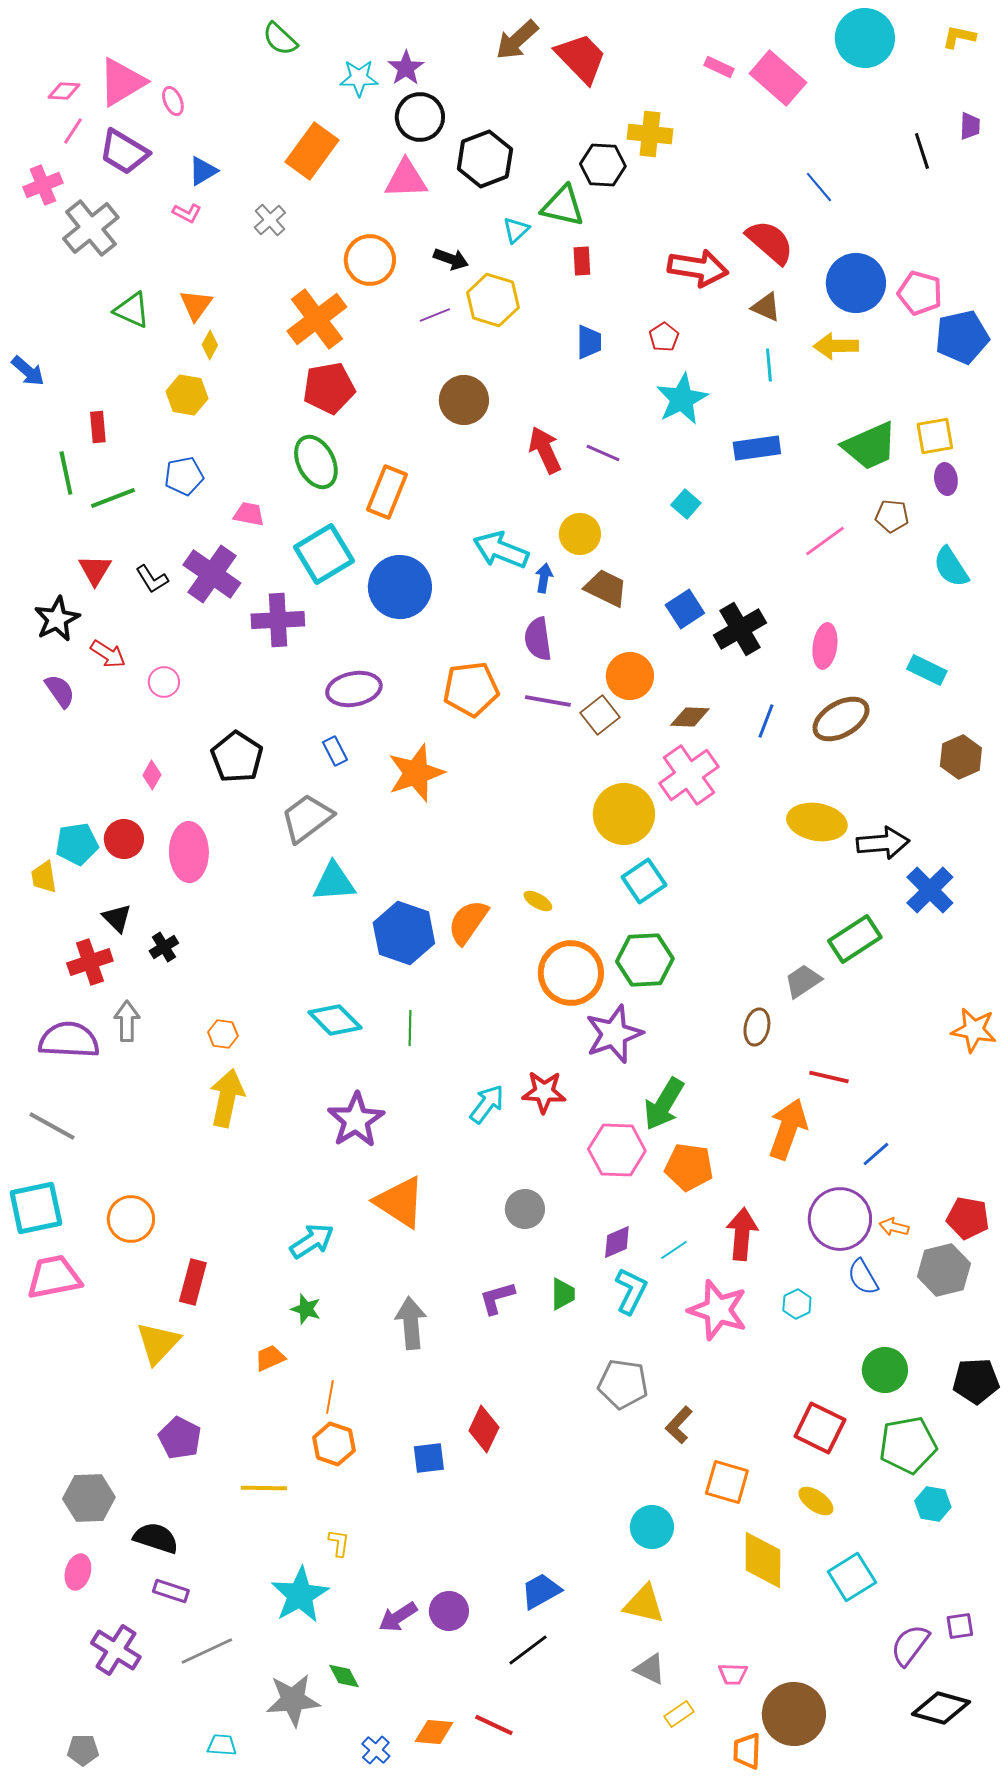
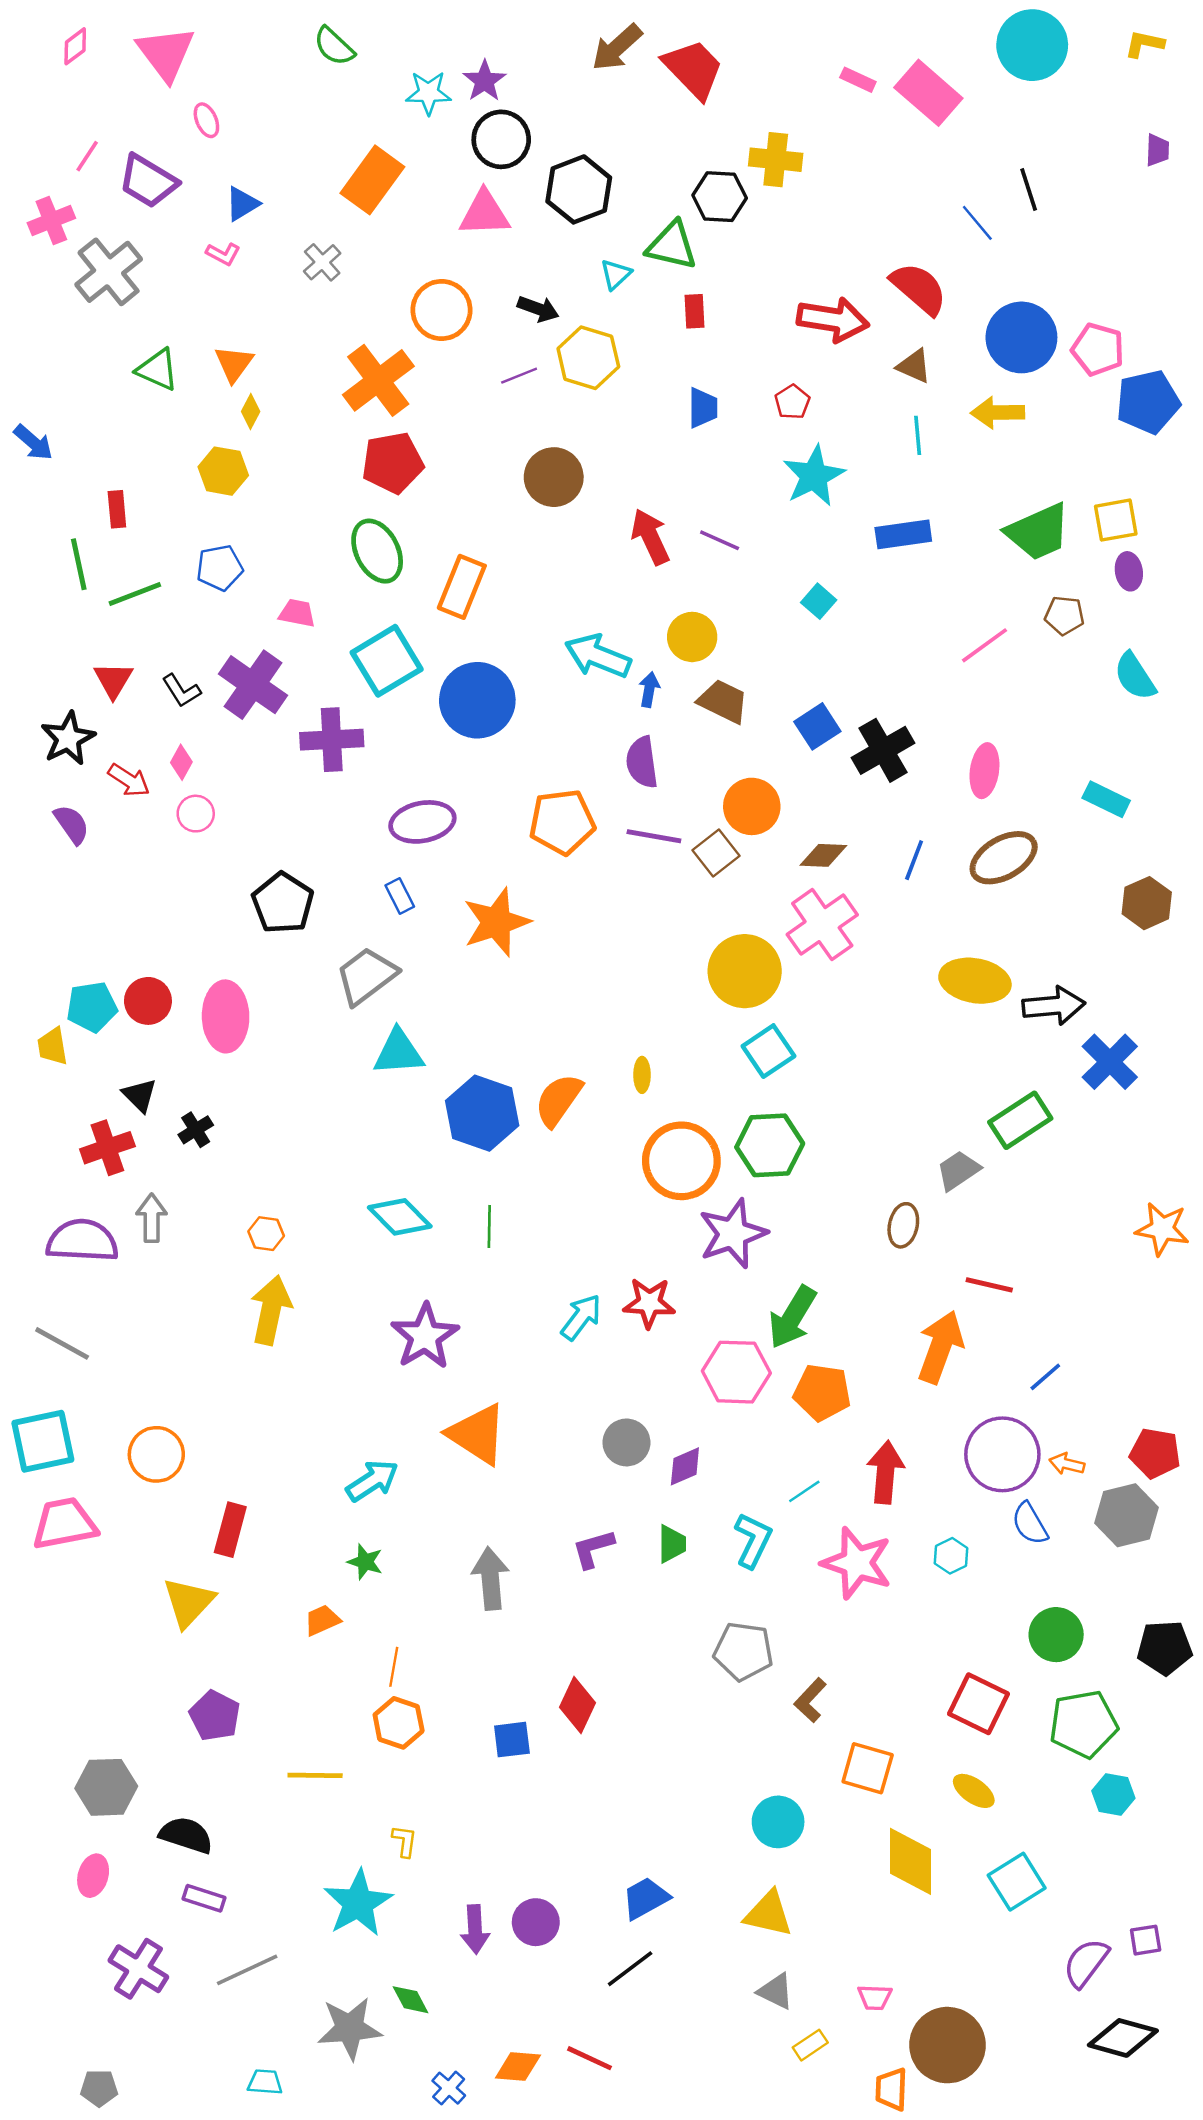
pink triangle: (122, 82) -> (166, 53), moved, turned -36
pink diamond: (64, 91) -> (75, 46), moved, turned -40
black line: (922, 151) -> (1029, 189), moved
pink diamond: (152, 775) -> (181, 762), moved
yellow ellipse: (538, 901) -> (642, 1075), turned 60
purple diamond: (617, 1242) -> (685, 1466), moved
purple arrow: (398, 1617) -> (475, 1929), turned -60

